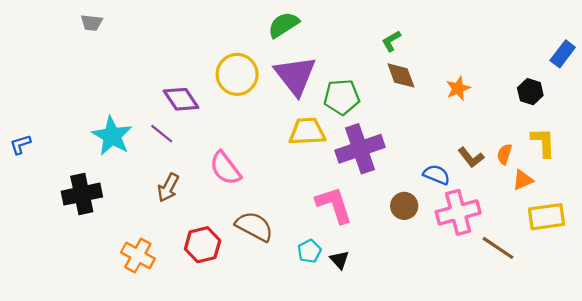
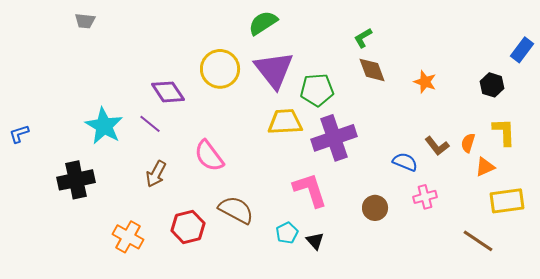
orange star: (458, 88) -> (425, 82), turned -30
brown circle: (404, 206) -> (375, 208), moved
pink cross: (458, 212) -> (425, 197), size x0.6
brown line: (498, 248) -> (478, 241), moved

